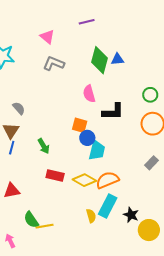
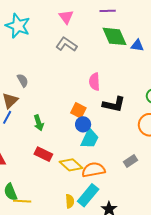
blue triangle: (117, 59) -> (137, 45), moved
green diamond: (99, 60) -> (114, 36), moved, turned -52
gray rectangle: (152, 163) -> (131, 161), moved

